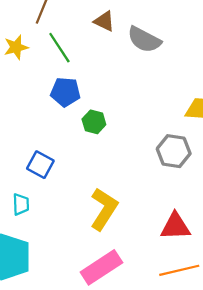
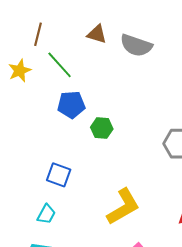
cyan trapezoid: (21, 204) -> (46, 214), turned 40
yellow L-shape: (104, 209) -> (123, 207), turned 36

